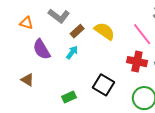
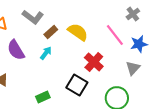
red cross: (137, 62) -> (94, 62), moved, turned 30

